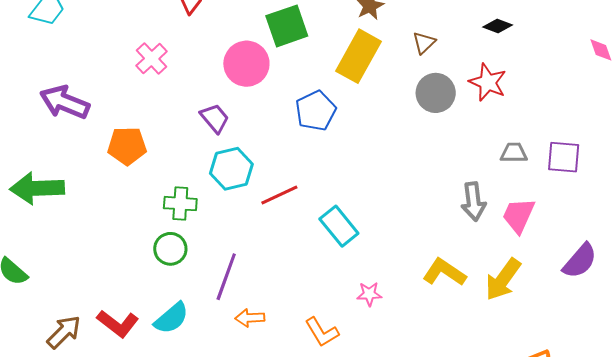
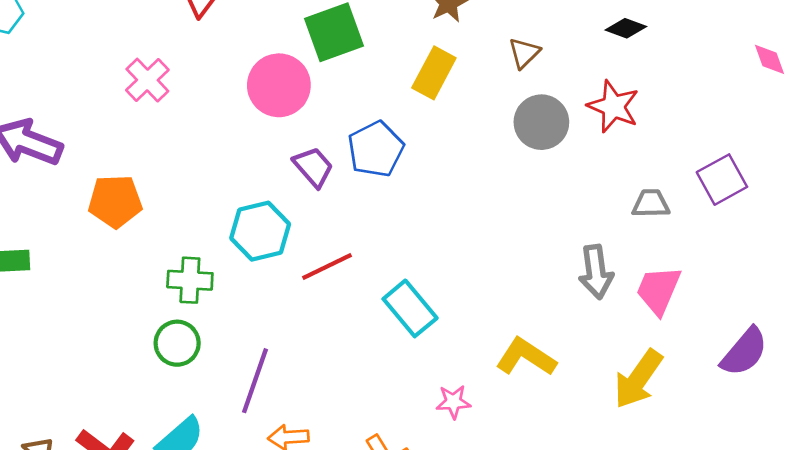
yellow rectangle: (359, 56) -> (434, 73), size x0.7
purple trapezoid: (215, 118) -> (313, 167), moved
purple square: (564, 157) -> (722, 180), moved, turned -33
yellow L-shape: (444, 272) -> (526, 357), moved

